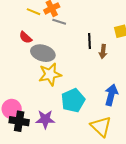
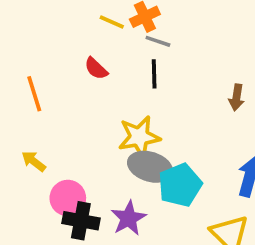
black line: (89, 41) -> (154, 74), moved
gray ellipse: (43, 53) -> (150, 167), moved
purple star: (45, 119) -> (129, 218), turned -30

